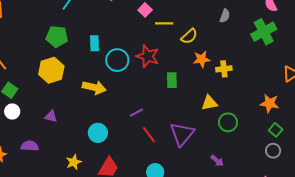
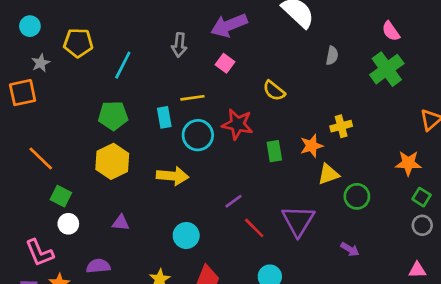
yellow line: (164, 23) -> (192, 98), moved
yellow semicircle: (189, 36) -> (274, 91), moved, turned 90
orange star: (202, 59) -> (312, 146), moved

